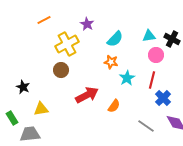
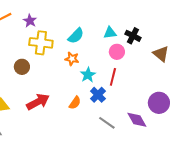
purple star: (87, 24) -> (30, 21), moved
yellow cross: (67, 44) -> (41, 43), moved, turned 35
red arrow: (87, 95) -> (38, 102), moved
blue cross: (163, 98) -> (98, 95), moved

